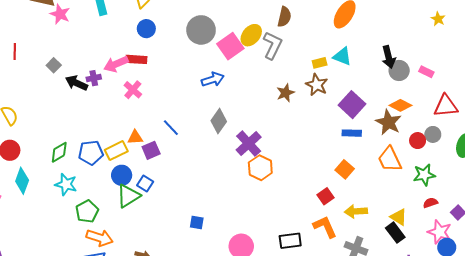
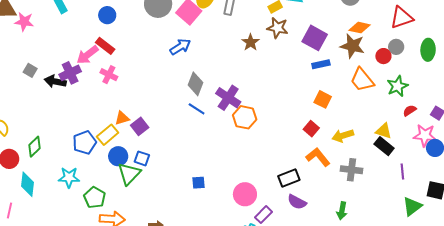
red rectangle: (136, 59) -> (105, 46), turned 48
purple cross: (94, 78) -> (70, 73), size x1.5
blue line: (171, 128) -> (197, 109), moved
green diamond: (59, 152) -> (35, 147), moved

